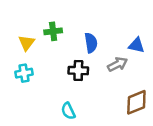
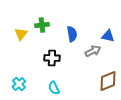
black cross: (78, 71) -> (52, 58), moved
cyan cross: (24, 73) -> (19, 84), moved, turned -32

